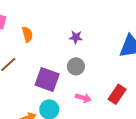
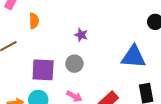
purple square: (47, 80) -> (43, 70), turned -30

